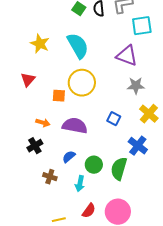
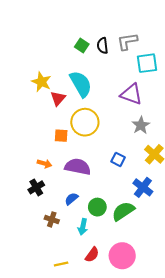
red triangle: (28, 80) -> (58, 98), moved
gray star: (136, 86) -> (141, 125), turned -30
green semicircle: (119, 169) -> (123, 211), turned 40

